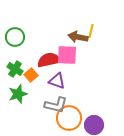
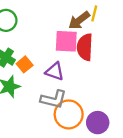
brown arrow: (78, 37) -> (79, 20), turned -48
red semicircle: (49, 60) -> (85, 47), moved, turned -75

